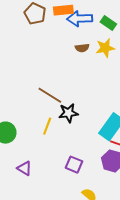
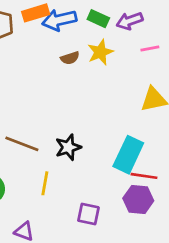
brown line: (50, 95) -> (22, 144), moved
yellow line: (47, 126) -> (45, 183), moved

